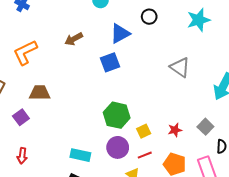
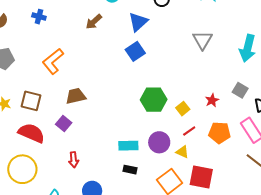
brown arrow: (74, 39) -> (94, 22), moved
gray triangle: (180, 67) -> (202, 40), turned 40
purple circle: (118, 147) -> (159, 142), moved

